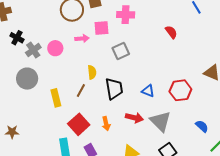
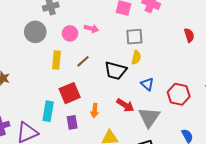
pink arrow: (82, 38) -> (91, 29), moved
pink circle: (55, 48) -> (70, 33), moved
yellow semicircle: (92, 72) -> (136, 57), moved
black trapezoid: (114, 89) -> (115, 71), turned 95
orange arrow: (106, 124) -> (95, 111), moved

